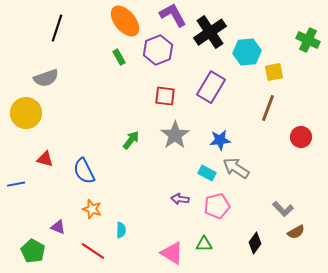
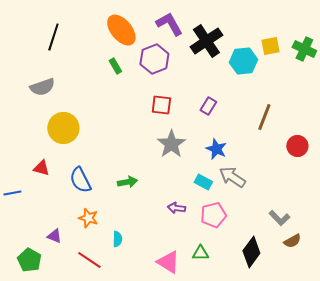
yellow square: (274, 72) -> (270, 46), moved
purple rectangle: (211, 87) -> (208, 106), moved, size x0.6
yellow circle: (26, 113) -> (63, 128), moved
green arrow: (131, 140) -> (127, 182), moved, turned 42
blue star: (220, 140) -> (216, 149), turned 30
black diamond: (255, 243) -> (251, 252), size x1.4

